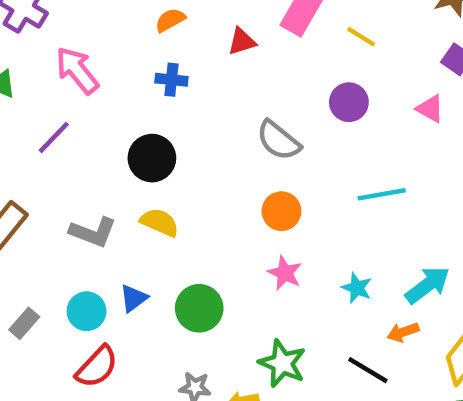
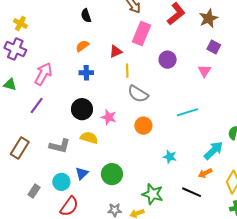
yellow line: (361, 37) -> (127, 71), moved, turned 64
pink arrow: (77, 70) -> (43, 74), turned 75
purple circle: (349, 102) -> (168, 60), moved
pink triangle: (430, 109) -> (204, 71), turned 40
pink star: (285, 273) -> (109, 117), moved
cyan star: (357, 288) -> (170, 157), moved

